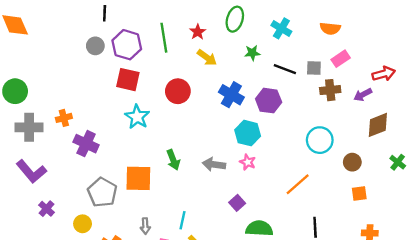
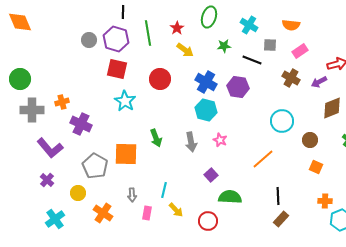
black line: (105, 13) -> (123, 12), moved
gray square: (314, 68) -> (270, 45), moved
brown cross: (330, 90) -> (291, 78), turned 36
cyan hexagon: (248, 133) -> (206, 110), moved
gray arrow: (214, 164) -> (191, 142), turned -108
purple L-shape: (31, 171) -> (50, 148), moved
orange square: (359, 194) -> (316, 167), turned 32

